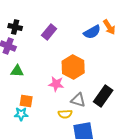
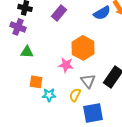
gray triangle: (78, 100) -> (88, 81), turned 35
cyan star: (21, 114) -> (49, 95), moved
yellow semicircle: (65, 114) -> (75, 95), turned 120

